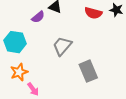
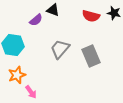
gray rectangle: (88, 71) -> (91, 56), moved

